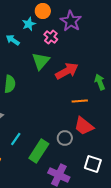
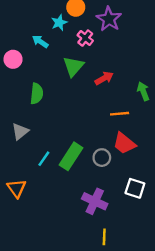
red arrow: (67, 71) -> (104, 78), size x0.7
green rectangle: (39, 151) -> (71, 156), moved

